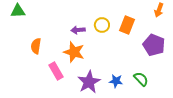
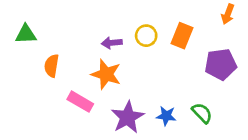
green triangle: (18, 11) -> (26, 34), moved
purple pentagon: (154, 45) -> (221, 64), turned -30
pink rectangle: (56, 71) -> (80, 102), turned -30

